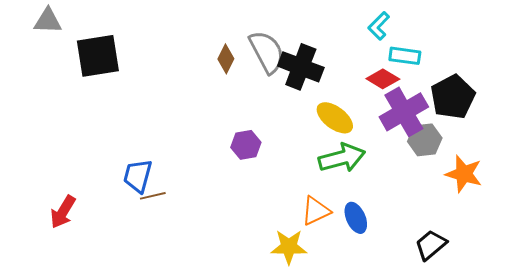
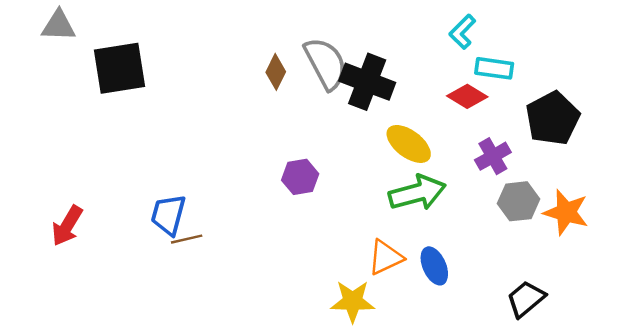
purple cross: (404, 112) -> (493, 156), moved, size x0.6
gray hexagon: (425, 140) -> (518, 201), moved
red arrow: (63, 212) -> (67, 226), moved

